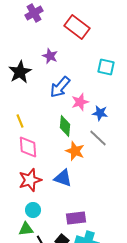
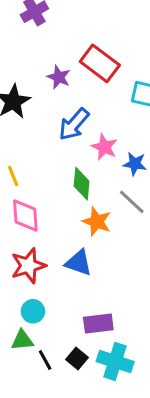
red rectangle: (77, 27) -> (100, 63), moved
pink star: (80, 102) -> (104, 147), turned -30

